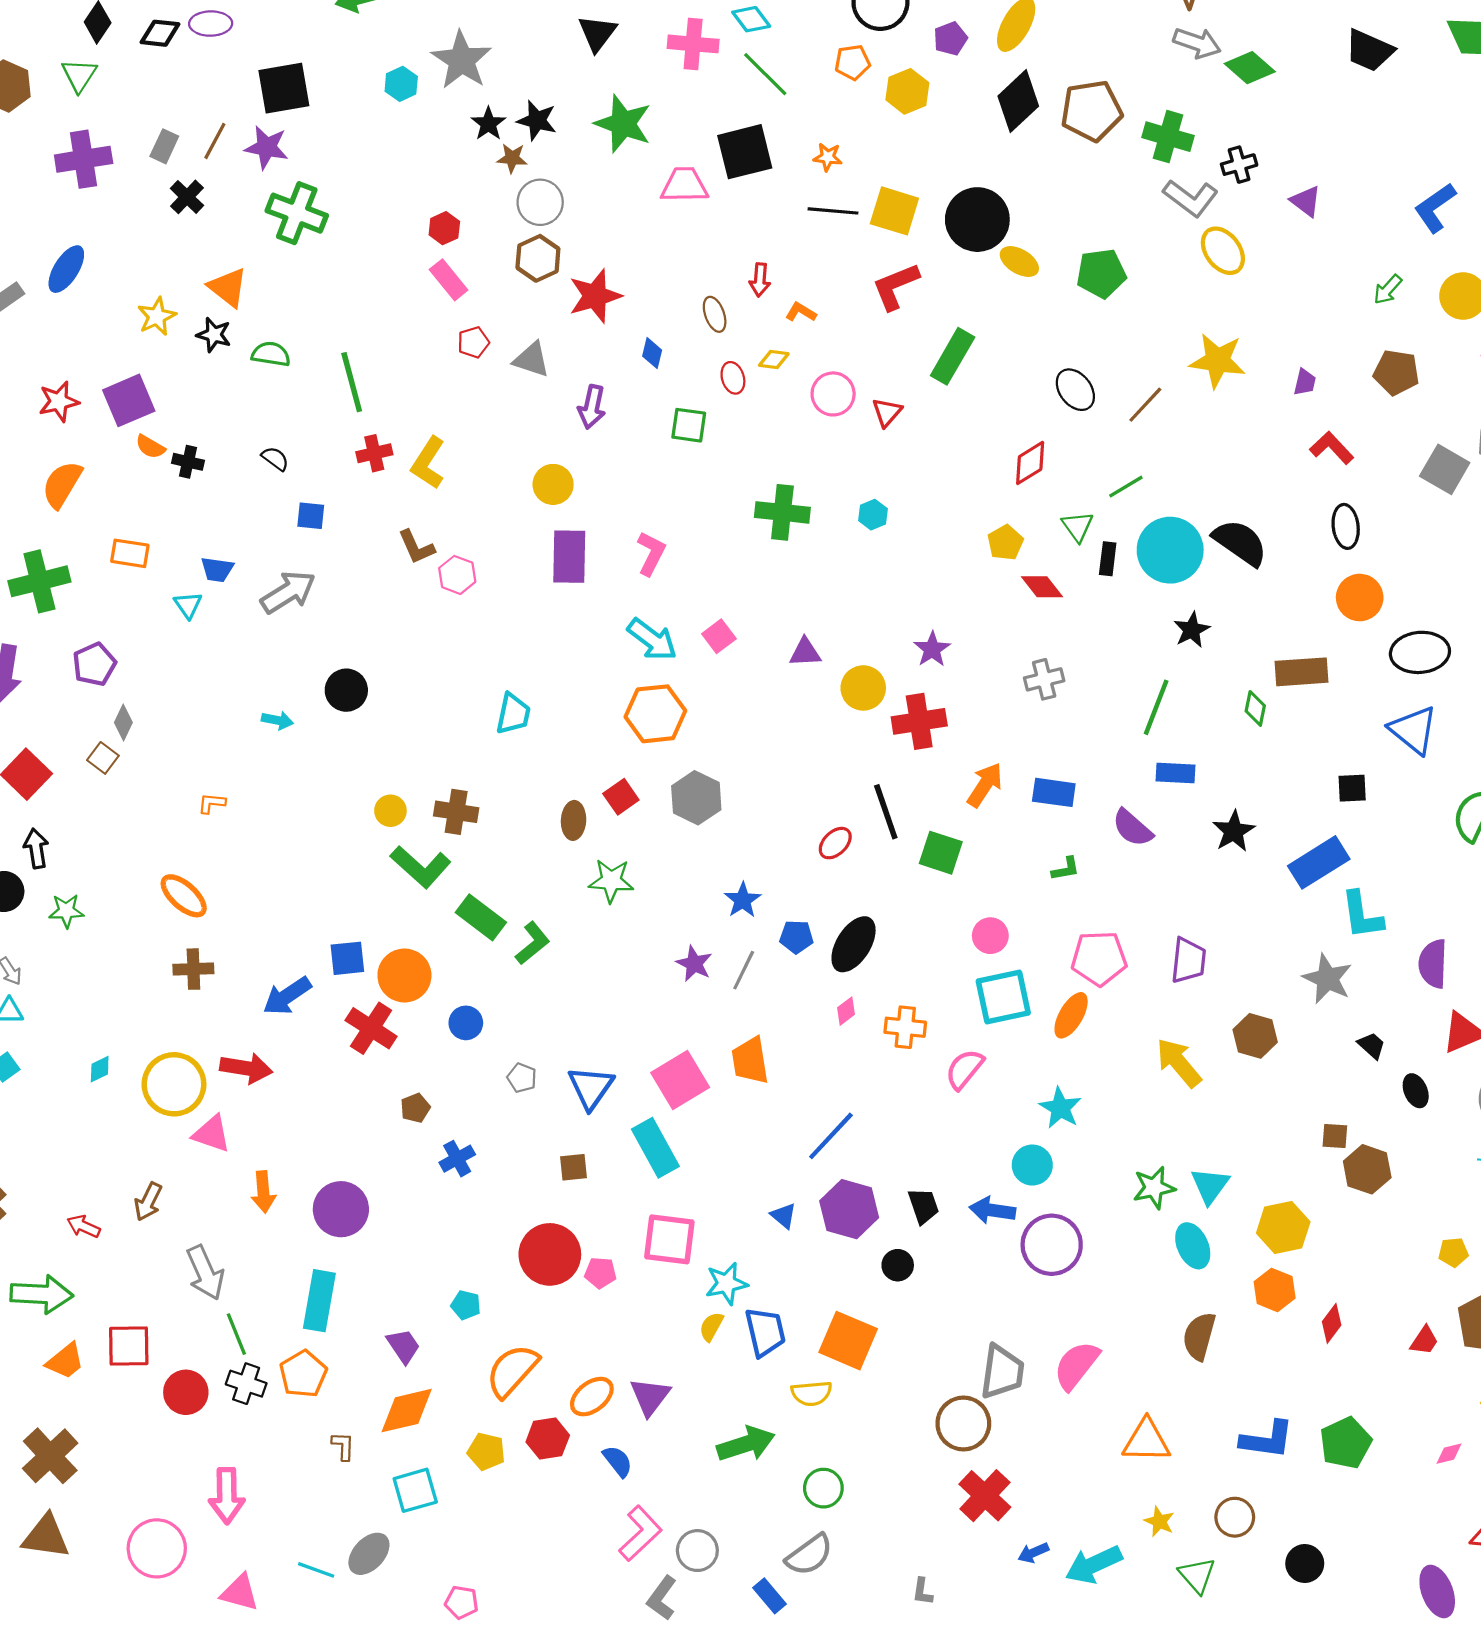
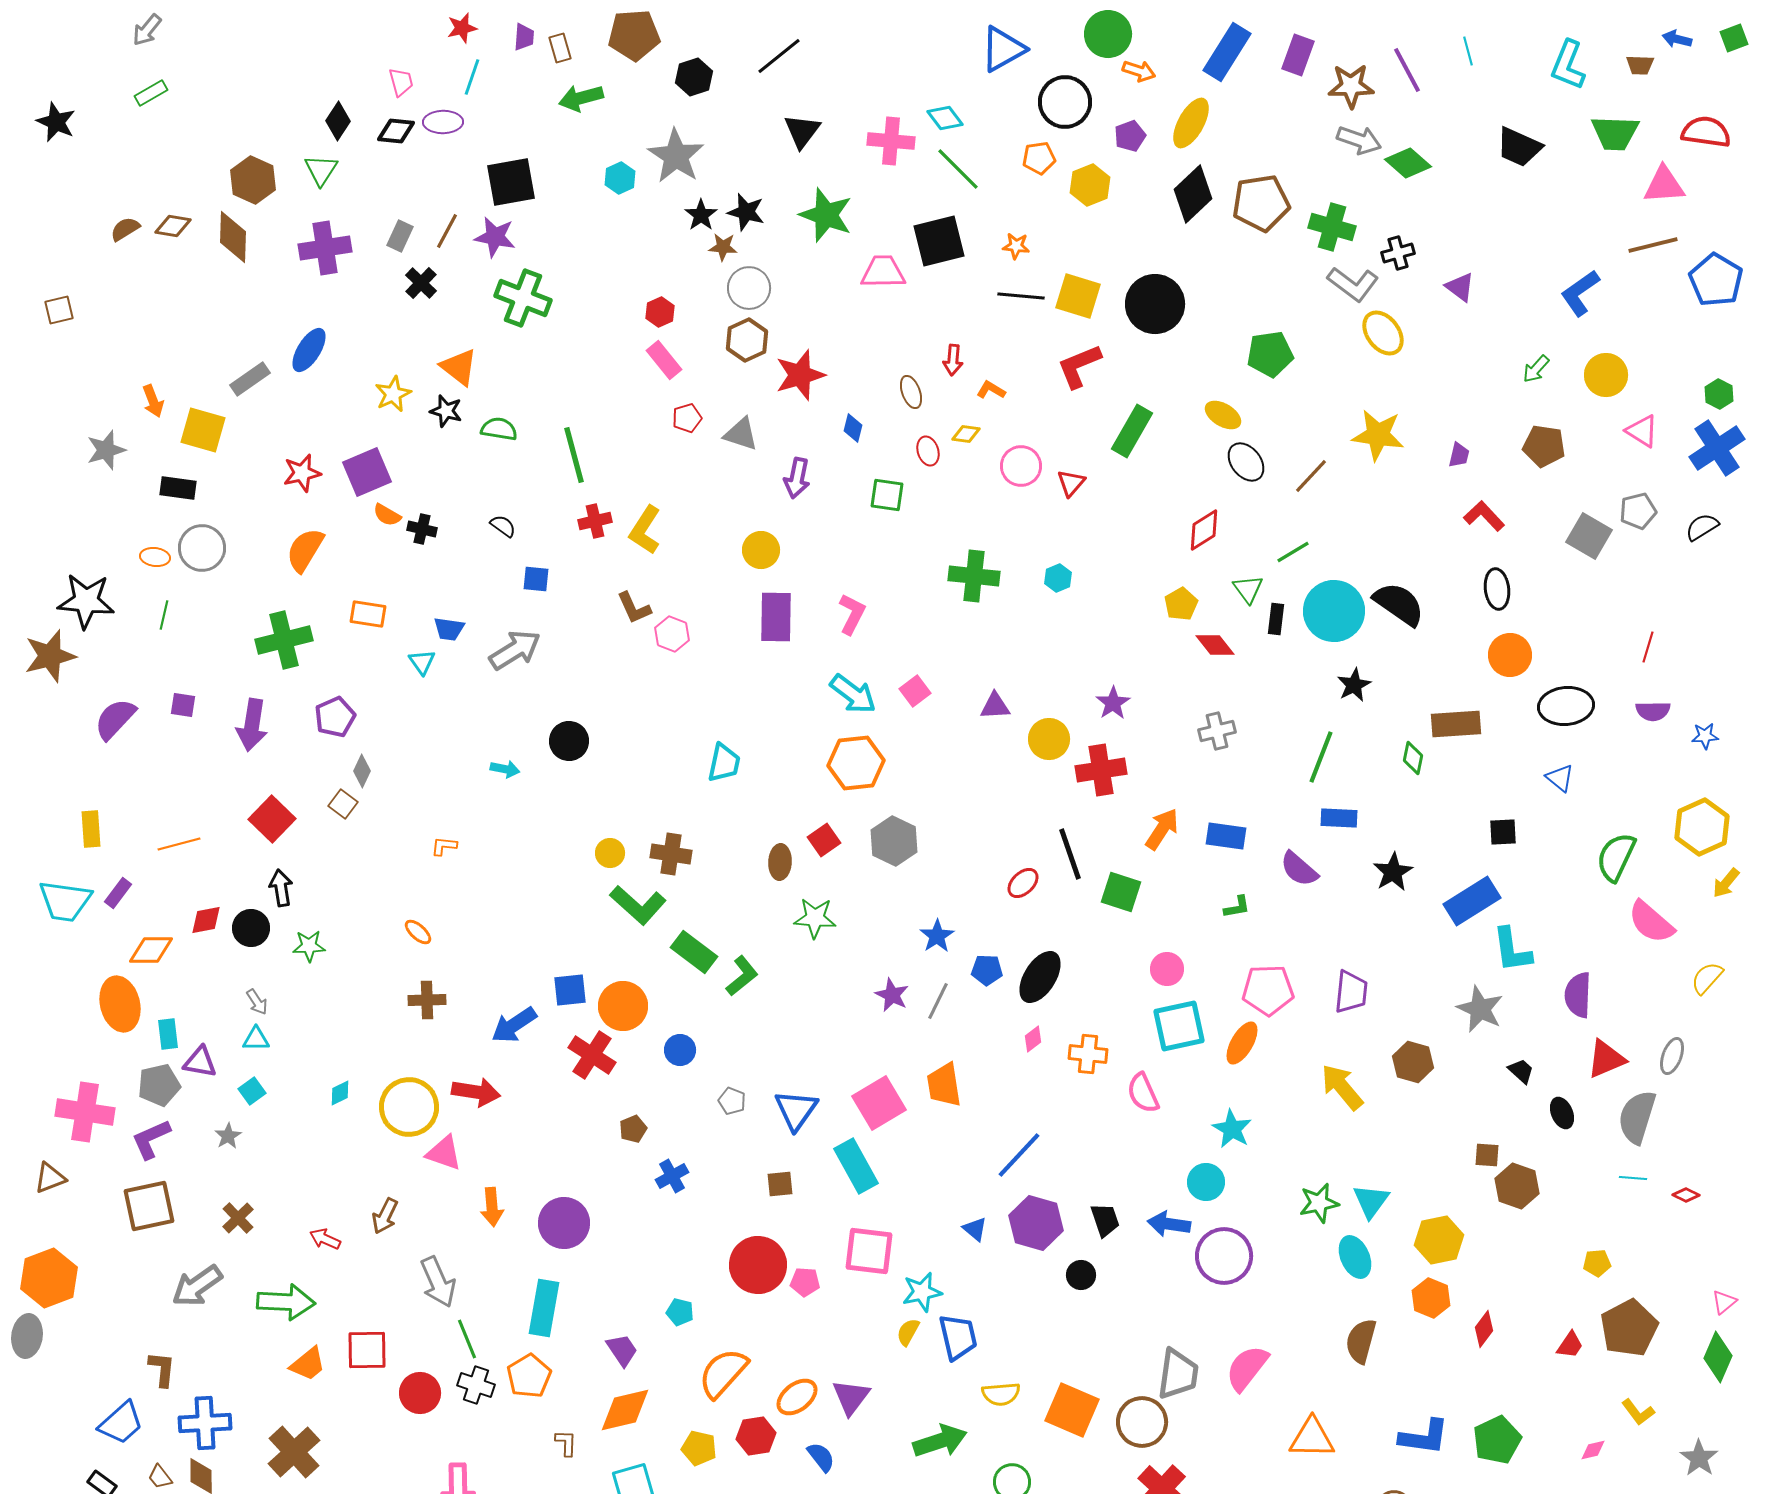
yellow ellipse: (1019, 262) -> (1223, 415), moved
blue triangle: (1414, 730) -> (1560, 778), size x0.6
orange ellipse: (184, 896) -> (418, 932), size x0.6
pink semicircle: (964, 1069) -> (1143, 1093), turned -63
orange square: (848, 1341) -> (1072, 1410), moved

